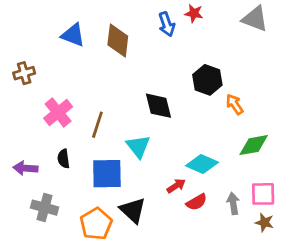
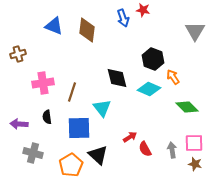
gray triangle: (255, 19) -> (195, 31), moved, turned 40
pink cross: (58, 112) -> (43, 83), turned 30
green diamond: (254, 145) -> (187, 107), turned 55
cyan diamond: (202, 164) -> (149, 89), moved
red semicircle: (197, 202) -> (145, 149), turned 91

